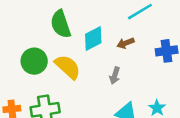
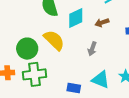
green circle: (34, 61) -> (27, 49), moved

